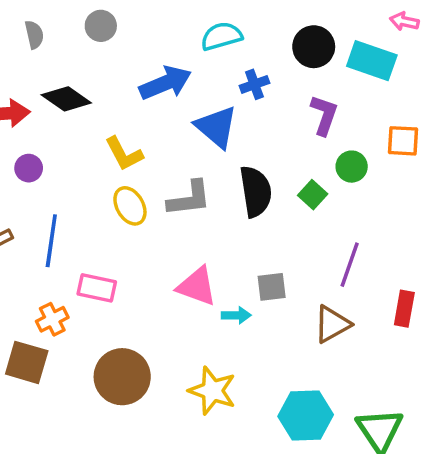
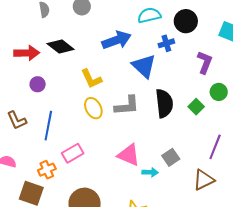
black circle: (314, 47) -> (186, 21), moved
gray square: (272, 287) -> (171, 157), turned -30
pink rectangle: (97, 288) -> (73, 153), turned -45

